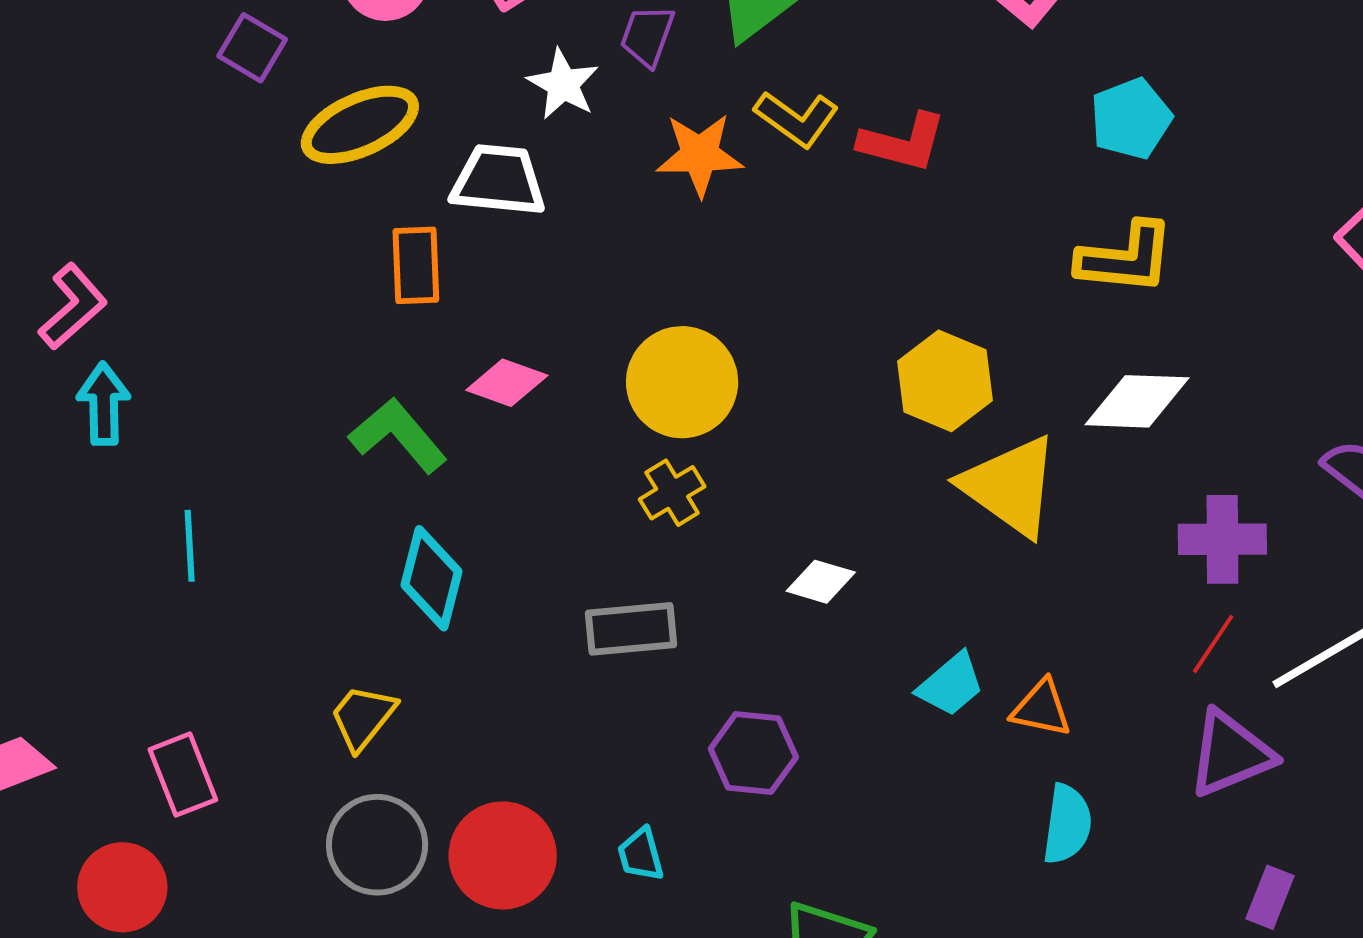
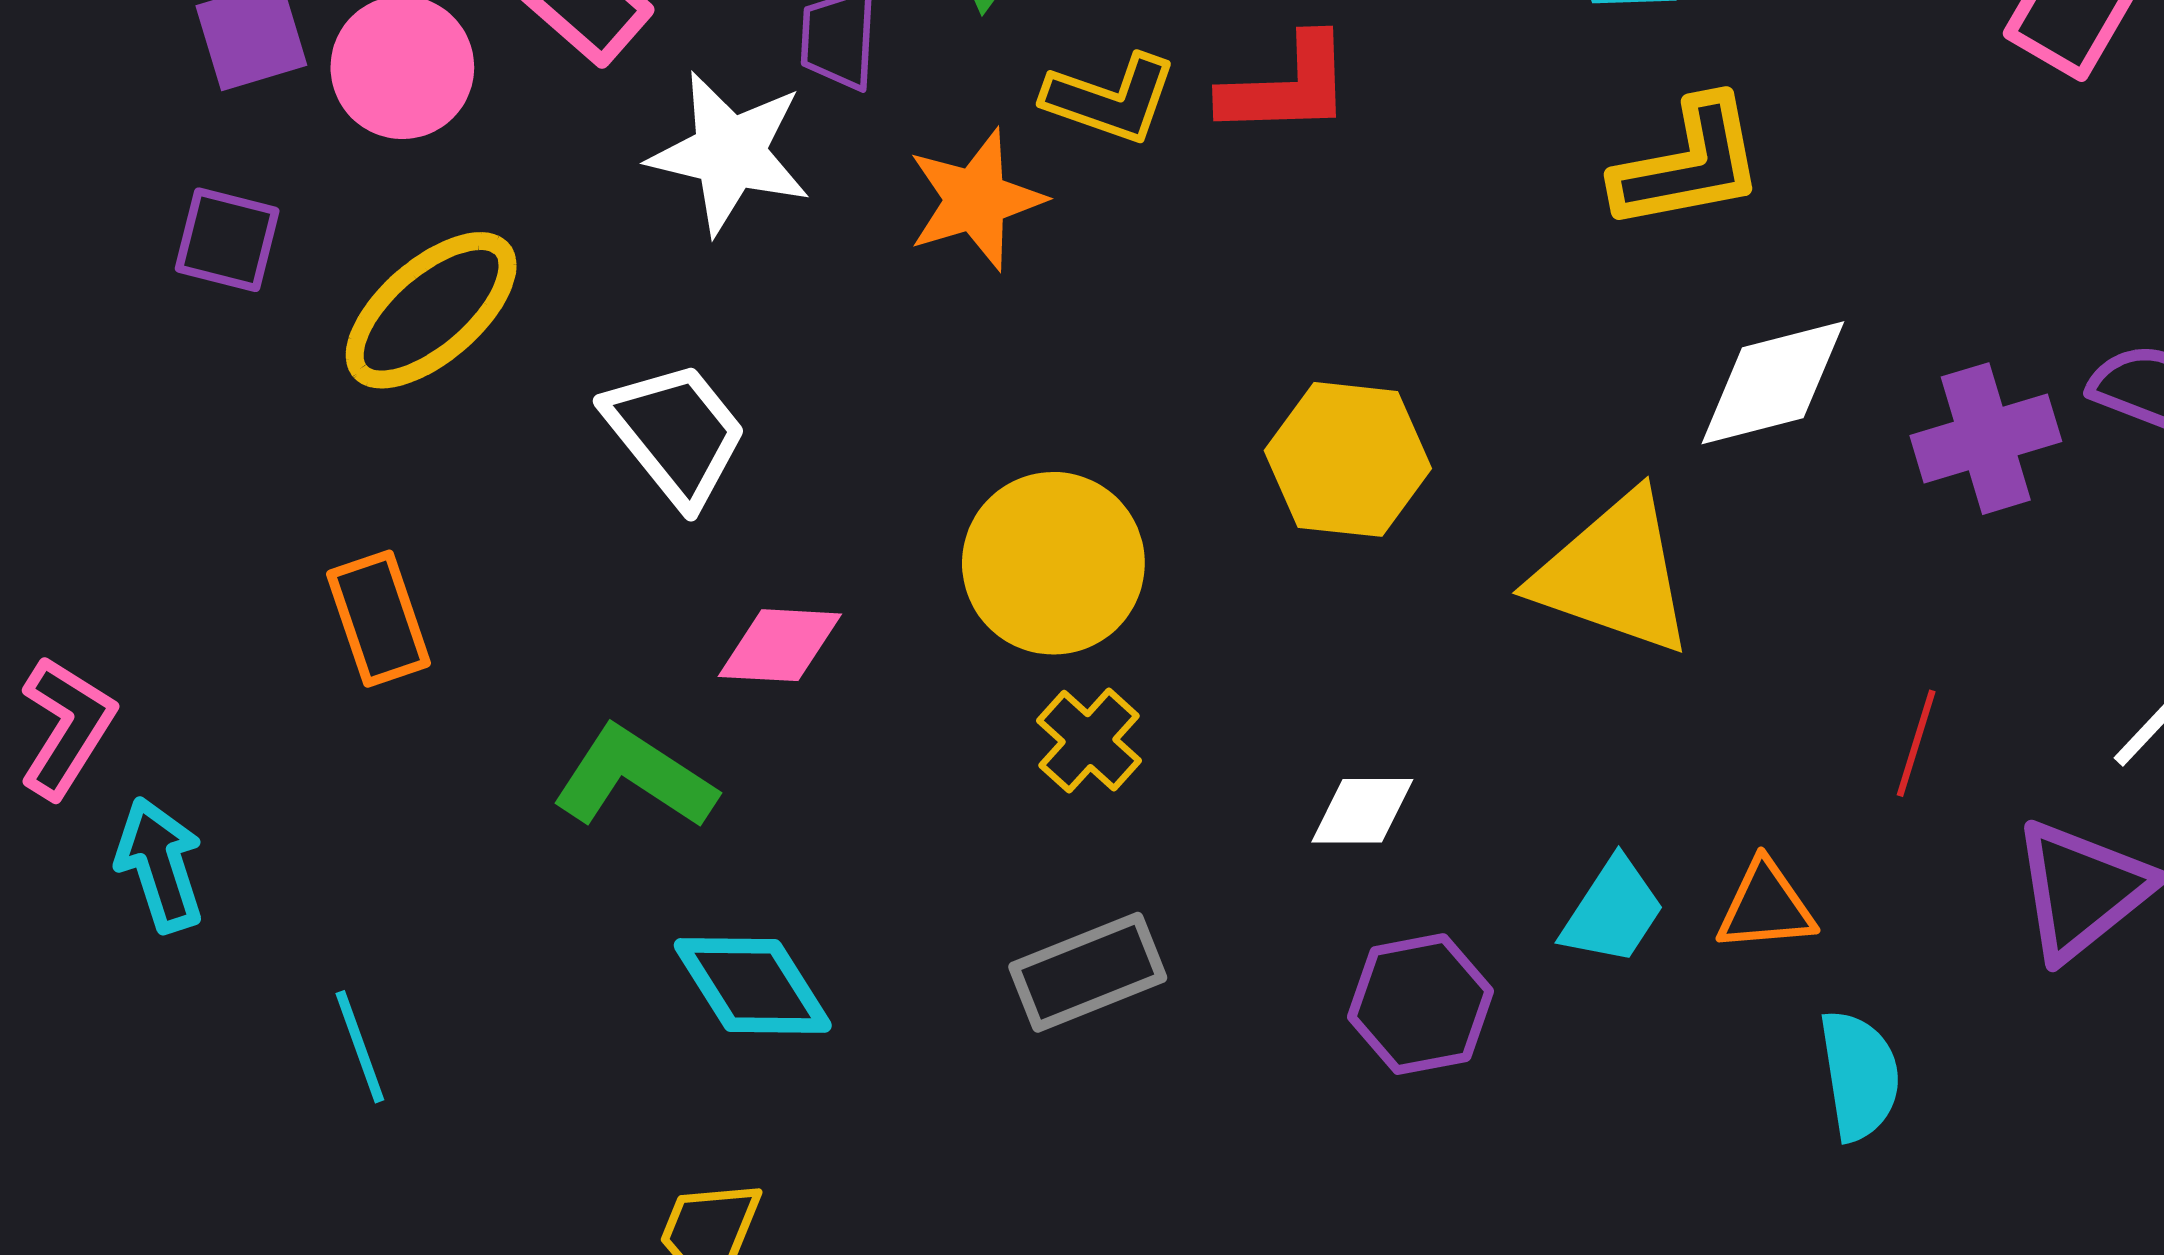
white star: (563, 84) -> (730, 153), size x1.4
white trapezoid: (498, 180) -> (676, 433), moved, turned 62
orange rectangle: (416, 265) -> (379, 619), moved
yellow hexagon: (945, 381) -> (1348, 459), moved
purple cross: (1222, 539) -> (1986, 439), moved
cyan diamond: (431, 578) -> (753, 985), turned -30
red line: (1213, 644) -> (1916, 743), moved
purple hexagon: (753, 753) -> (1421, 1004), moved

